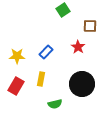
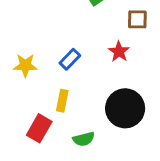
red rectangle: (16, 86) -> (39, 128), moved

